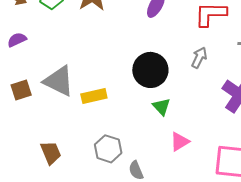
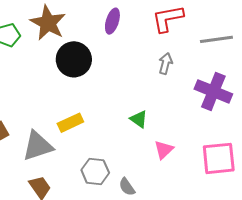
black circle: (150, 70) -> (74, 59), moved
gray triangle: (59, 81) -> (38, 146), moved, turned -32

